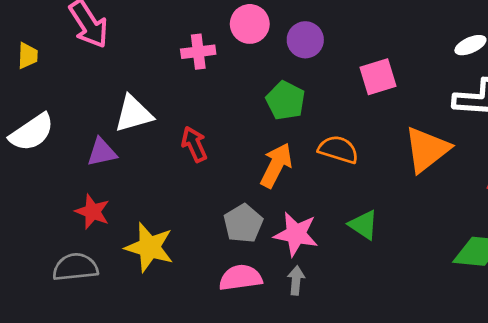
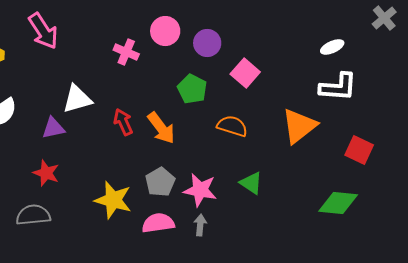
pink cross: (198, 52) -> (126, 52), turned 30
pink square: (378, 77) -> (245, 73), moved, turned -32
orange arrow: (276, 165) -> (161, 128), moved, turned 116
yellow star: (149, 247) -> (113, 200), moved

